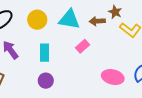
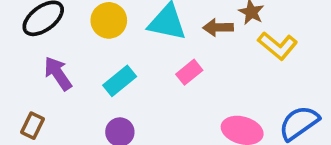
cyan rectangle: (45, 53) -> (120, 81), turned 48

